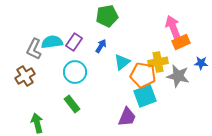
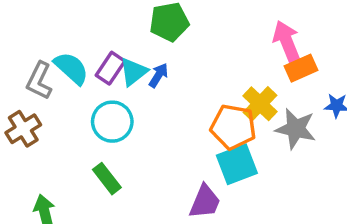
cyan semicircle: (52, 42) -> (71, 68), turned 50
cyan triangle: (122, 62) -> (134, 72), moved
yellow cross: (158, 62) -> (260, 104), turned -36

